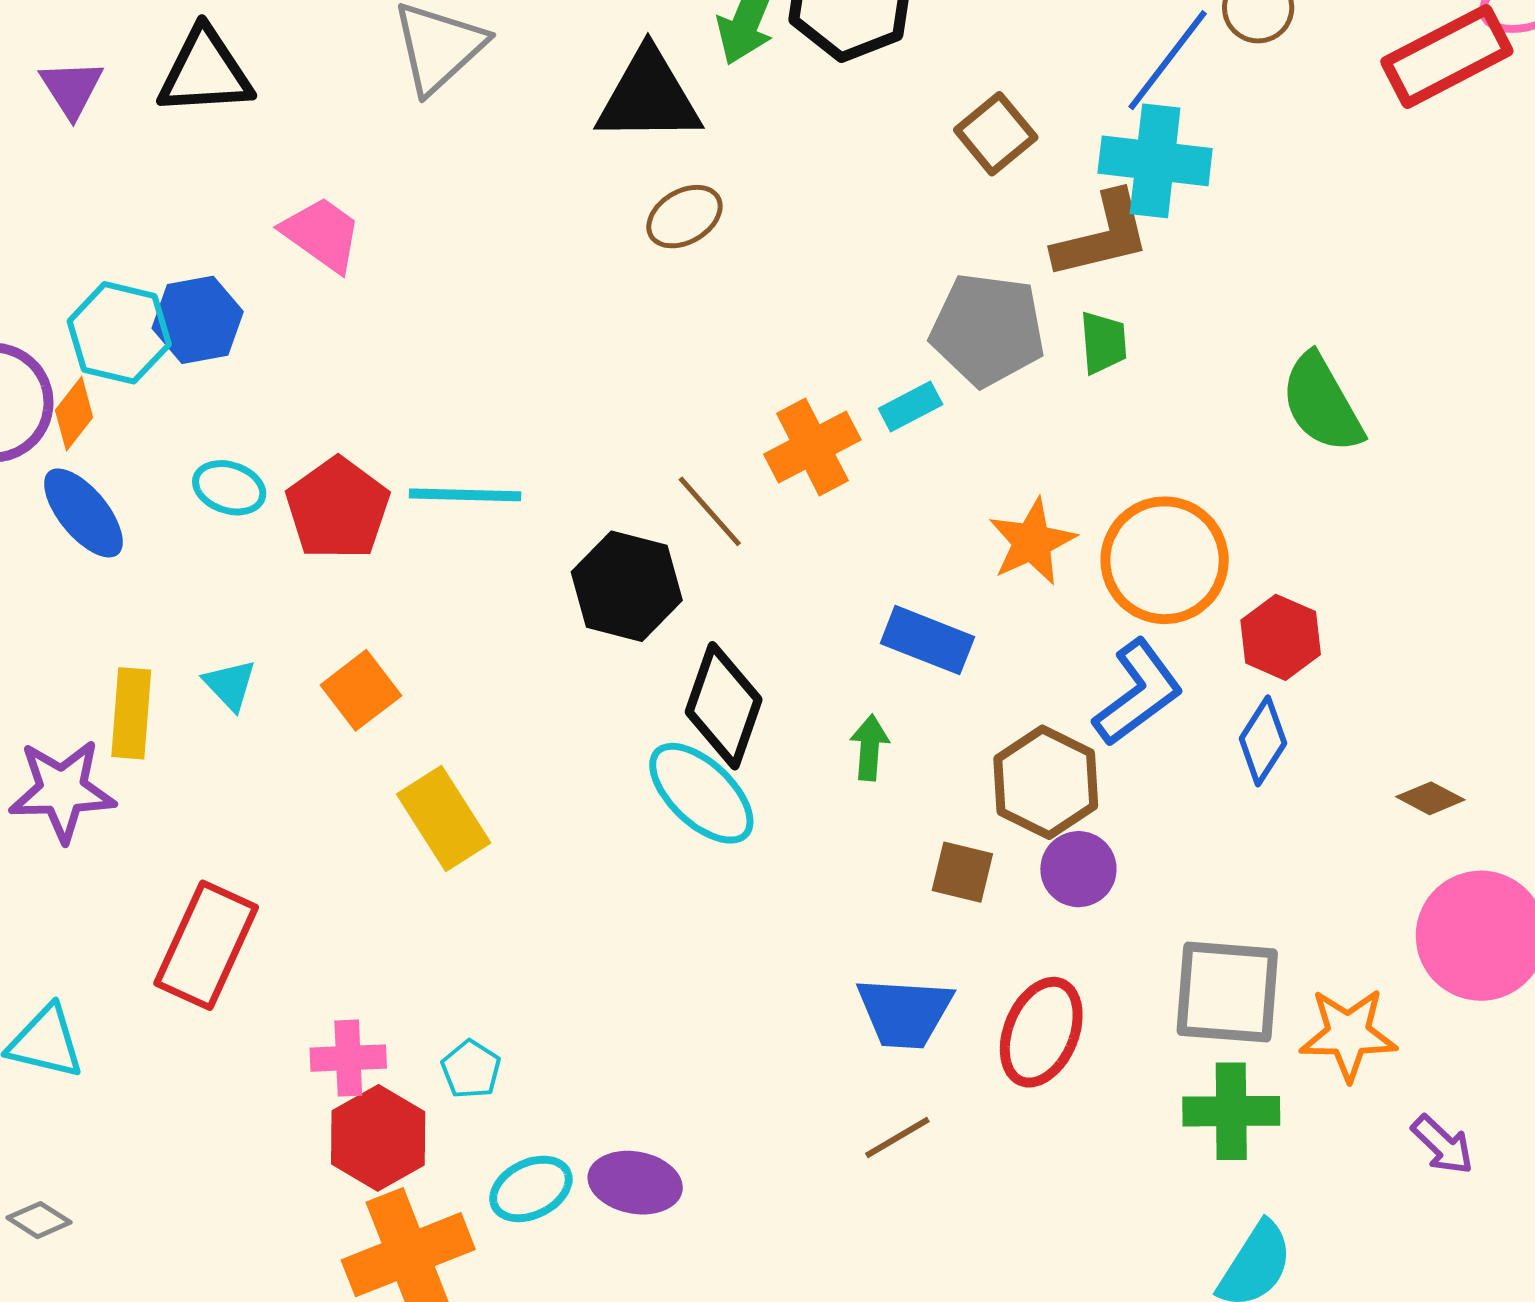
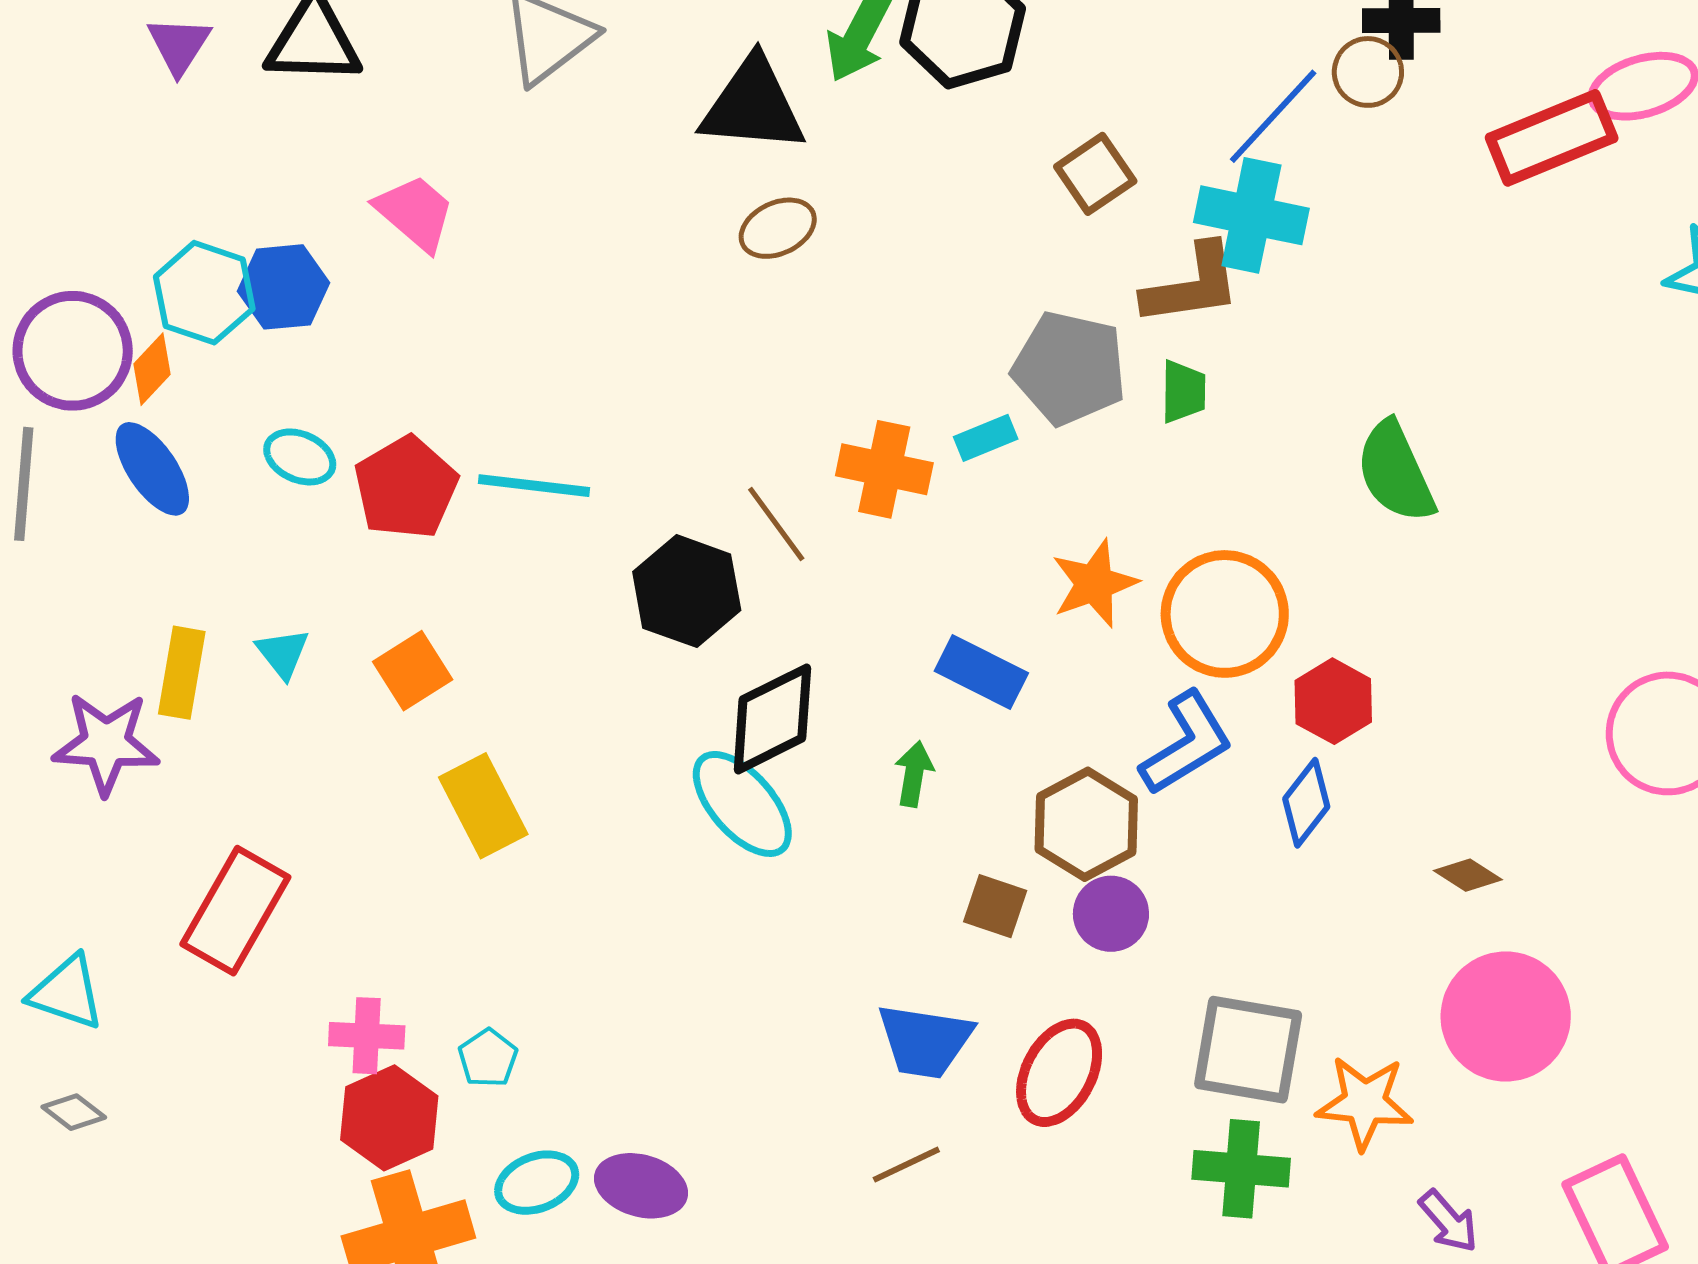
orange cross: (812, 447) -> (884, 469), turned 34
black diamond: (724, 706) -> (772, 719), turned 39
gray diamond: (39, 1220) -> (74, 1112), moved

